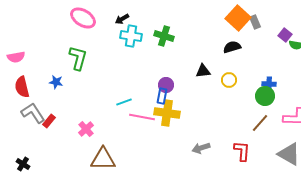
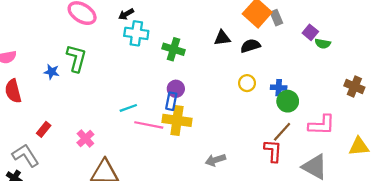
green cross: (164, 36) -> (174, 49), moved
black triangle: (203, 71) -> (222, 38), moved
blue star: (56, 82) -> (52, 72), moved
blue cross: (269, 84) -> (279, 88), moved
gray L-shape: (33, 113) -> (26, 155), moved
red L-shape: (242, 151) -> (273, 151), moved

